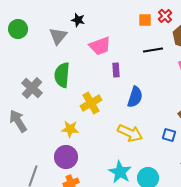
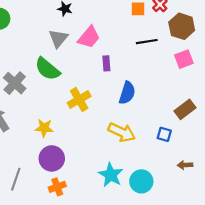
gray triangle: (58, 36) -> (58, 38), moved
pink trapezoid: (100, 46) -> (89, 37), turned -30
green semicircle: (62, 75) -> (47, 69), turned -55
yellow star: (70, 129) -> (44, 128), moved

